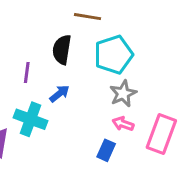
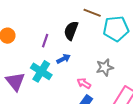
cyan pentagon: (114, 55) -> (116, 29), moved
pink arrow: (123, 124) -> (84, 83), moved

